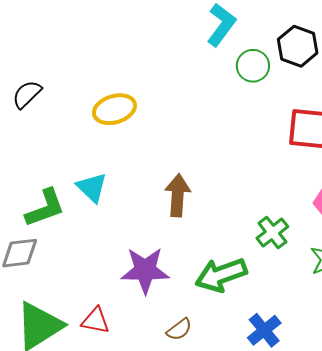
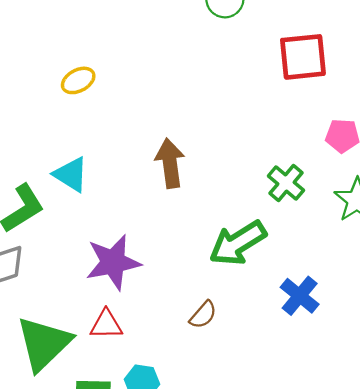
yellow ellipse: (114, 109) -> (78, 80), size x0.7
purple star: (145, 270) -> (113, 262), moved

